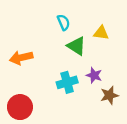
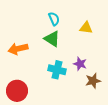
green triangle: (76, 46) -> (52, 39), moved
cyan cross: (67, 82) -> (57, 70), turned 30

